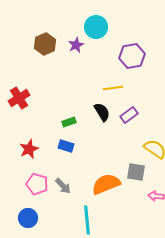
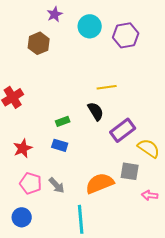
purple star: (76, 45) -> (55, 14), moved
purple hexagon: (132, 56) -> (126, 35), moved
purple rectangle: (129, 115) -> (123, 130), moved, size x1.4

